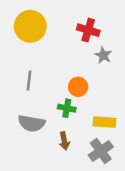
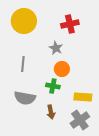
red cross: (88, 30) -> (70, 24), turned -30
gray star: (103, 55) -> (56, 48), moved

